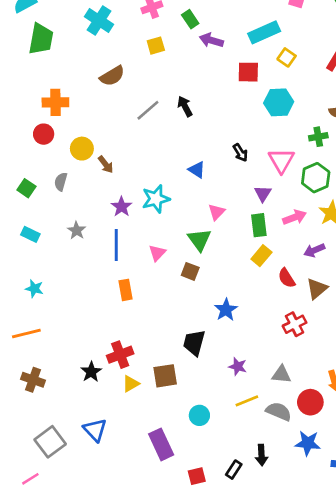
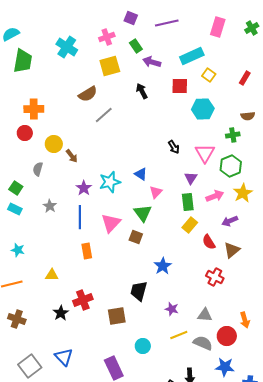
yellow square: (156, 46) -> (110, 66), size x1.5
brown semicircle: (112, 76) -> (88, 94), moved
black arrow: (185, 106) -> (142, 91), moved
blue triangle: (197, 170) -> (141, 174), moved
green square: (26, 188) -> (16, 188), moved
pink triangle: (157, 253) -> (111, 223), size x1.5
red cross: (295, 324) -> (215, 277), turned -36
yellow triangle: (131, 384) -> (52, 275), moved, turned 32

